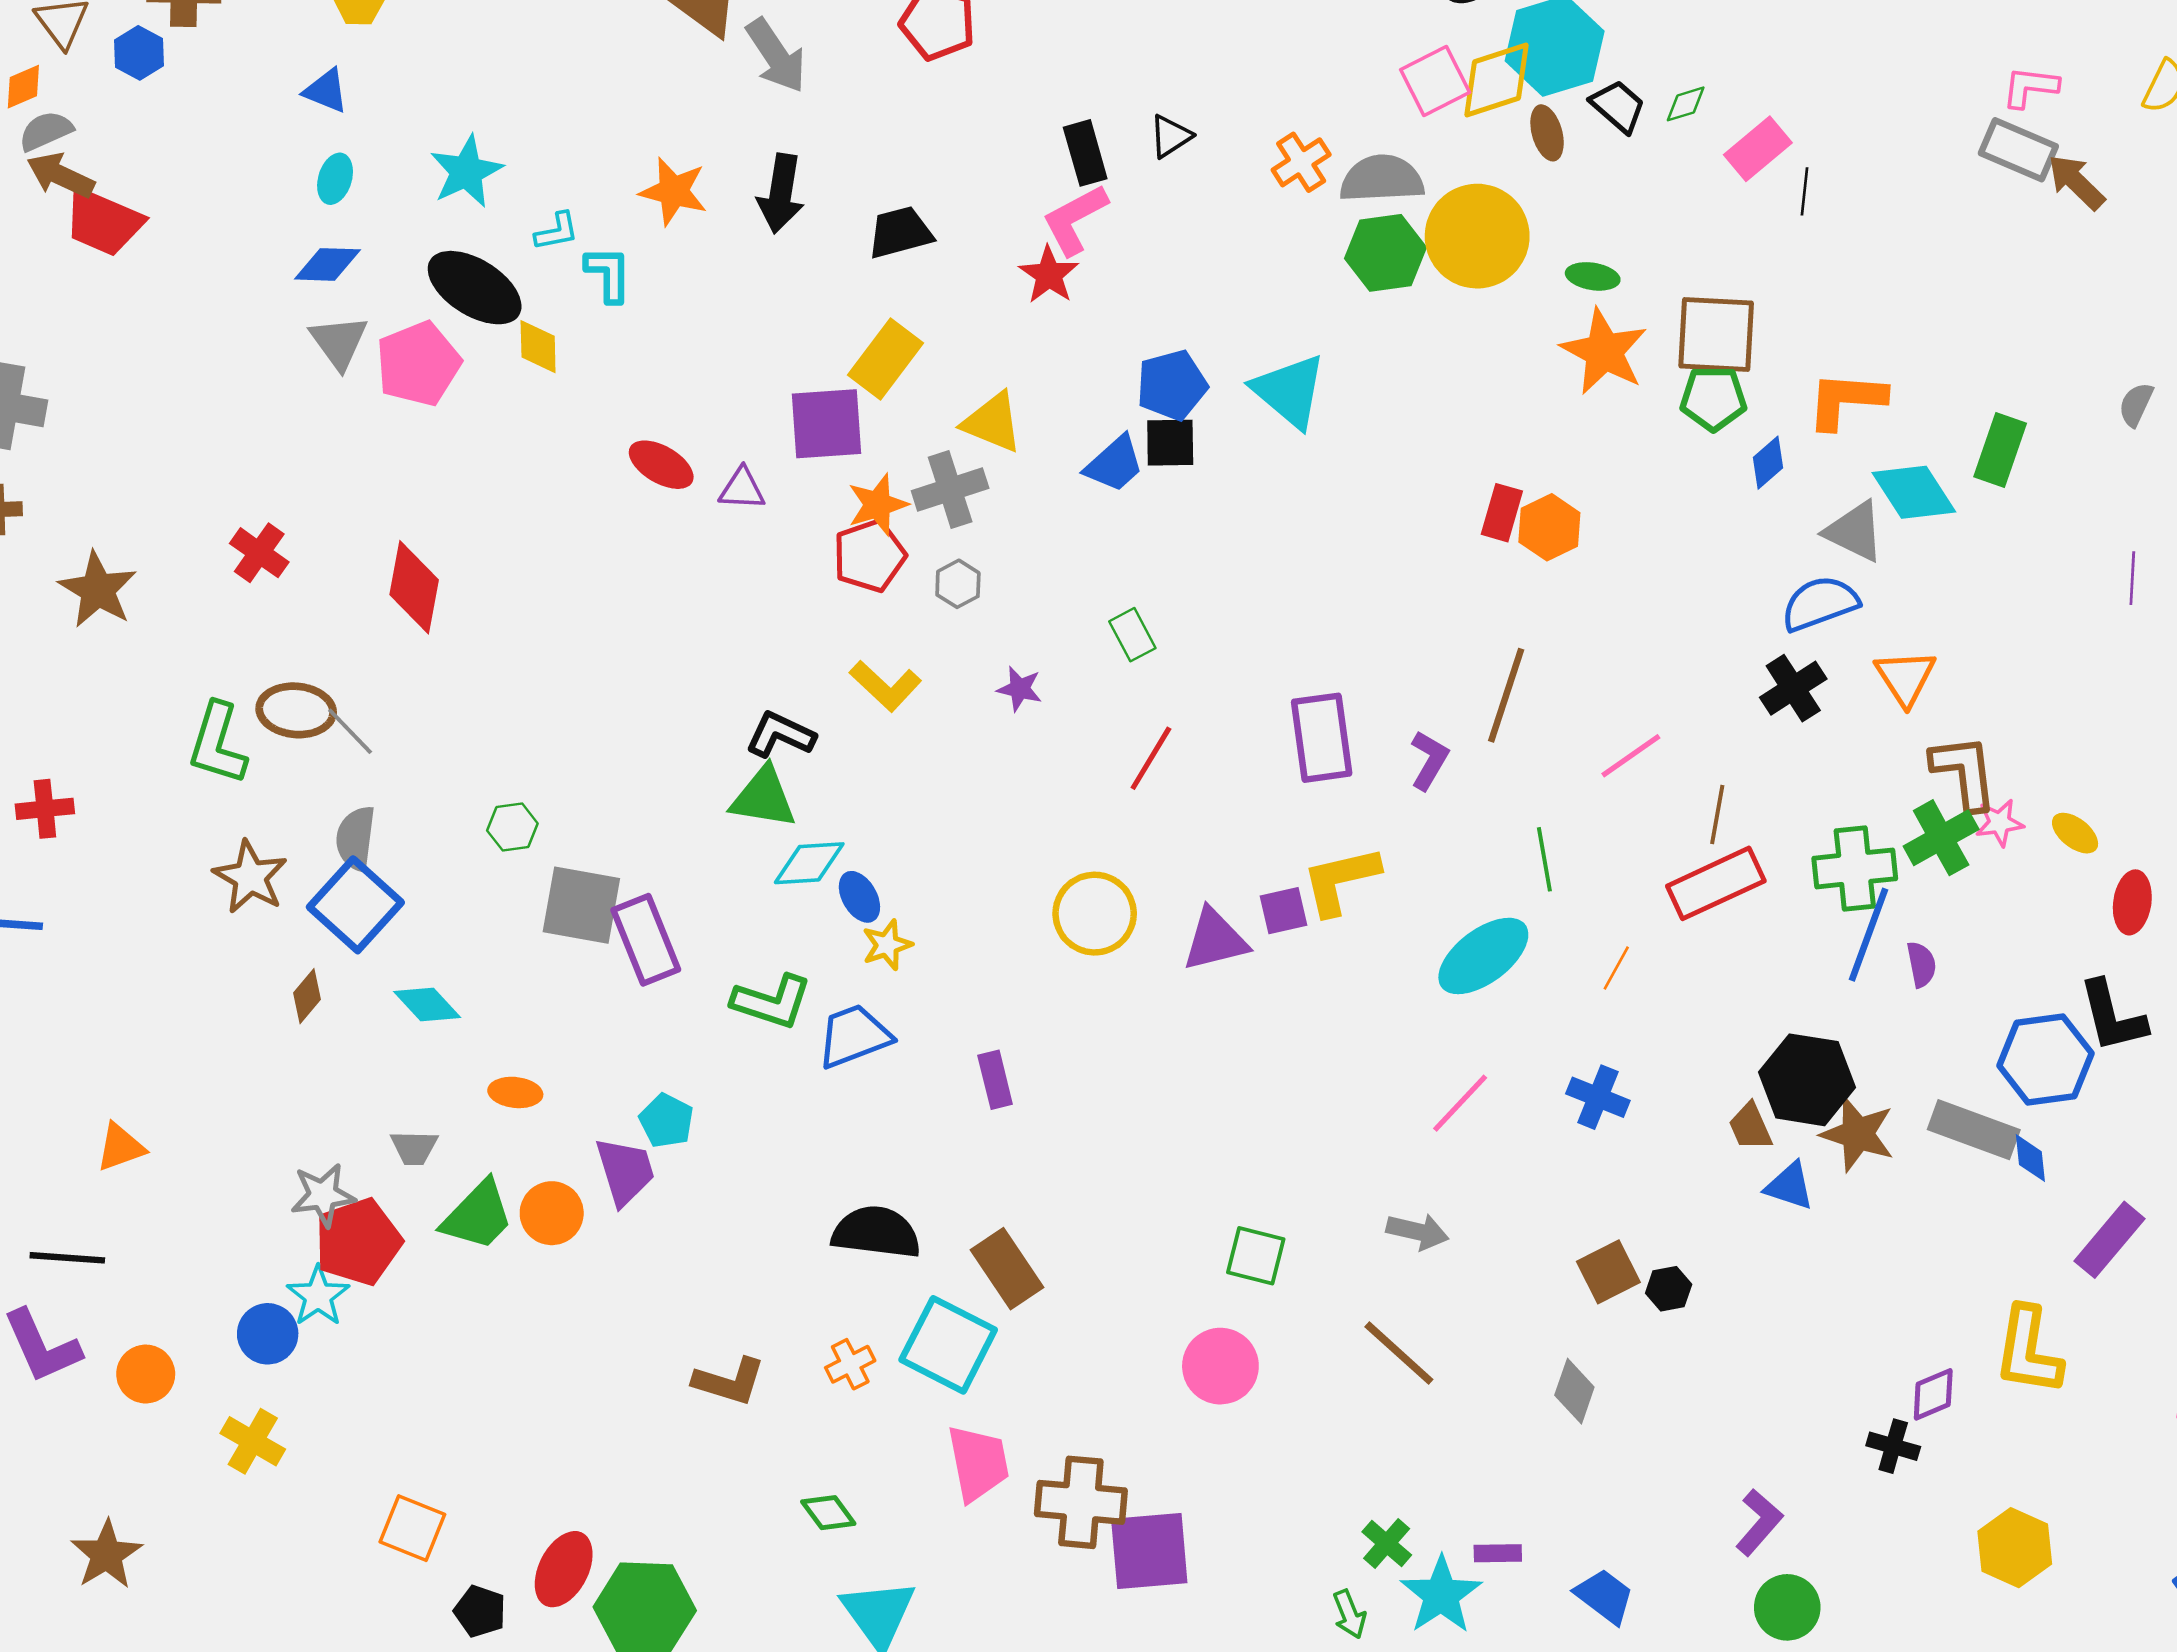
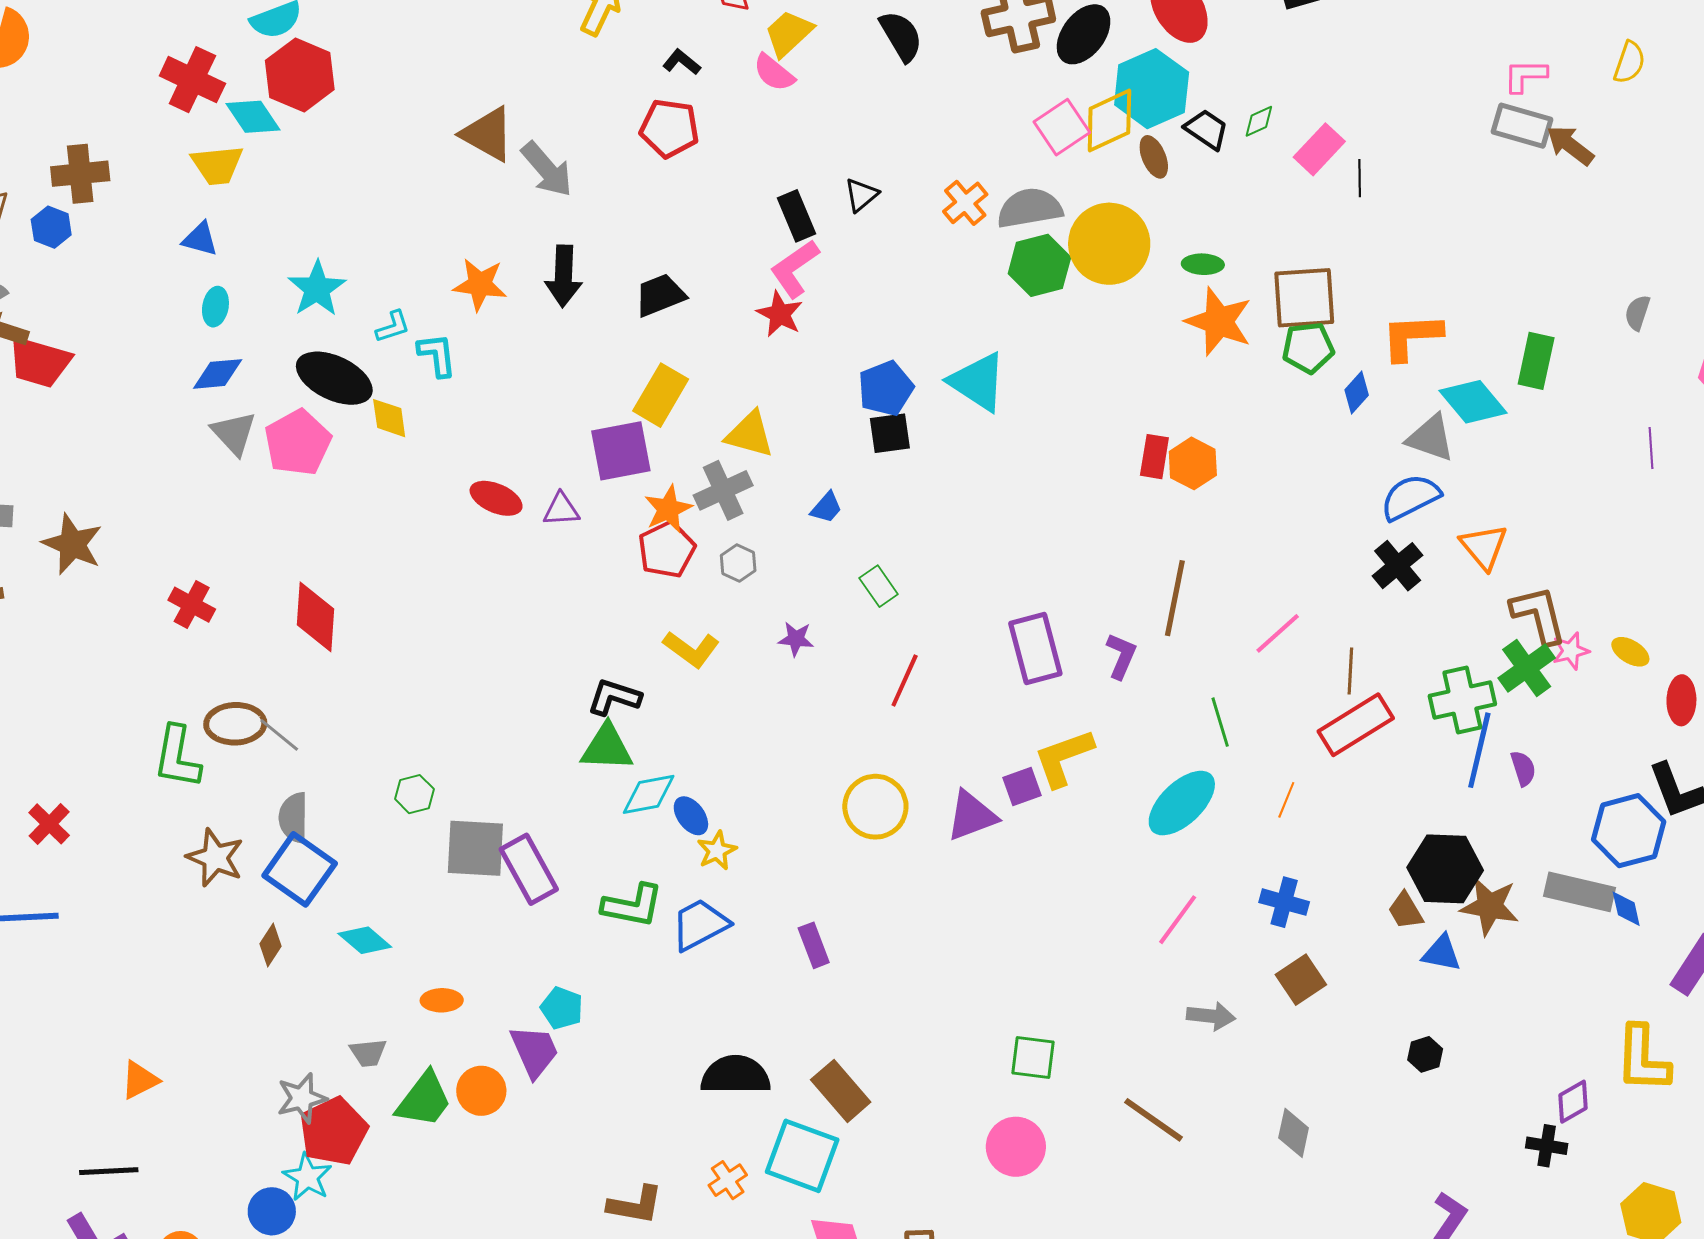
blue trapezoid: (1114, 464) -> (826, 508), moved, size x0.7
brown star: (98, 590) -> (72, 544), moved
red cross: (45, 809) -> (49, 824), turned -33
gray arrow: (1417, 1231) -> (1211, 1016), moved
brown square: (1608, 1272) -> (1301, 980), moved
black hexagon: (1669, 1289) -> (1425, 1054), moved

